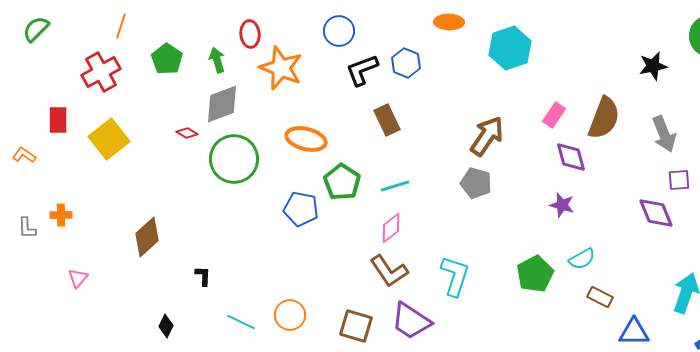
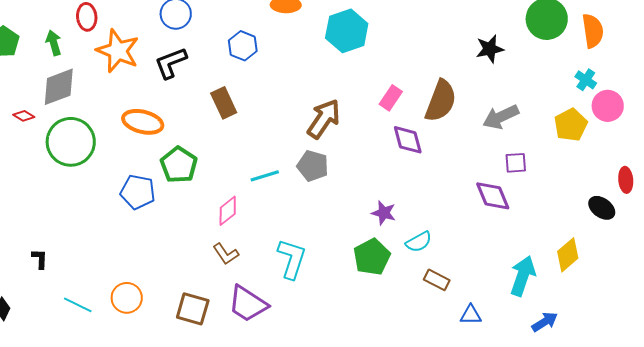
black L-shape: (362, 70) -> (171, 63), moved
gray arrow: (664, 134) -> (501, 117), turned 87
cyan line: (395, 186) -> (265, 176), moved
purple star: (562, 205) -> (384, 213), moved
brown L-shape: (389, 271) -> (226, 254), size x0.7
blue triangle: (634, 332) -> (471, 315), size x0.7

